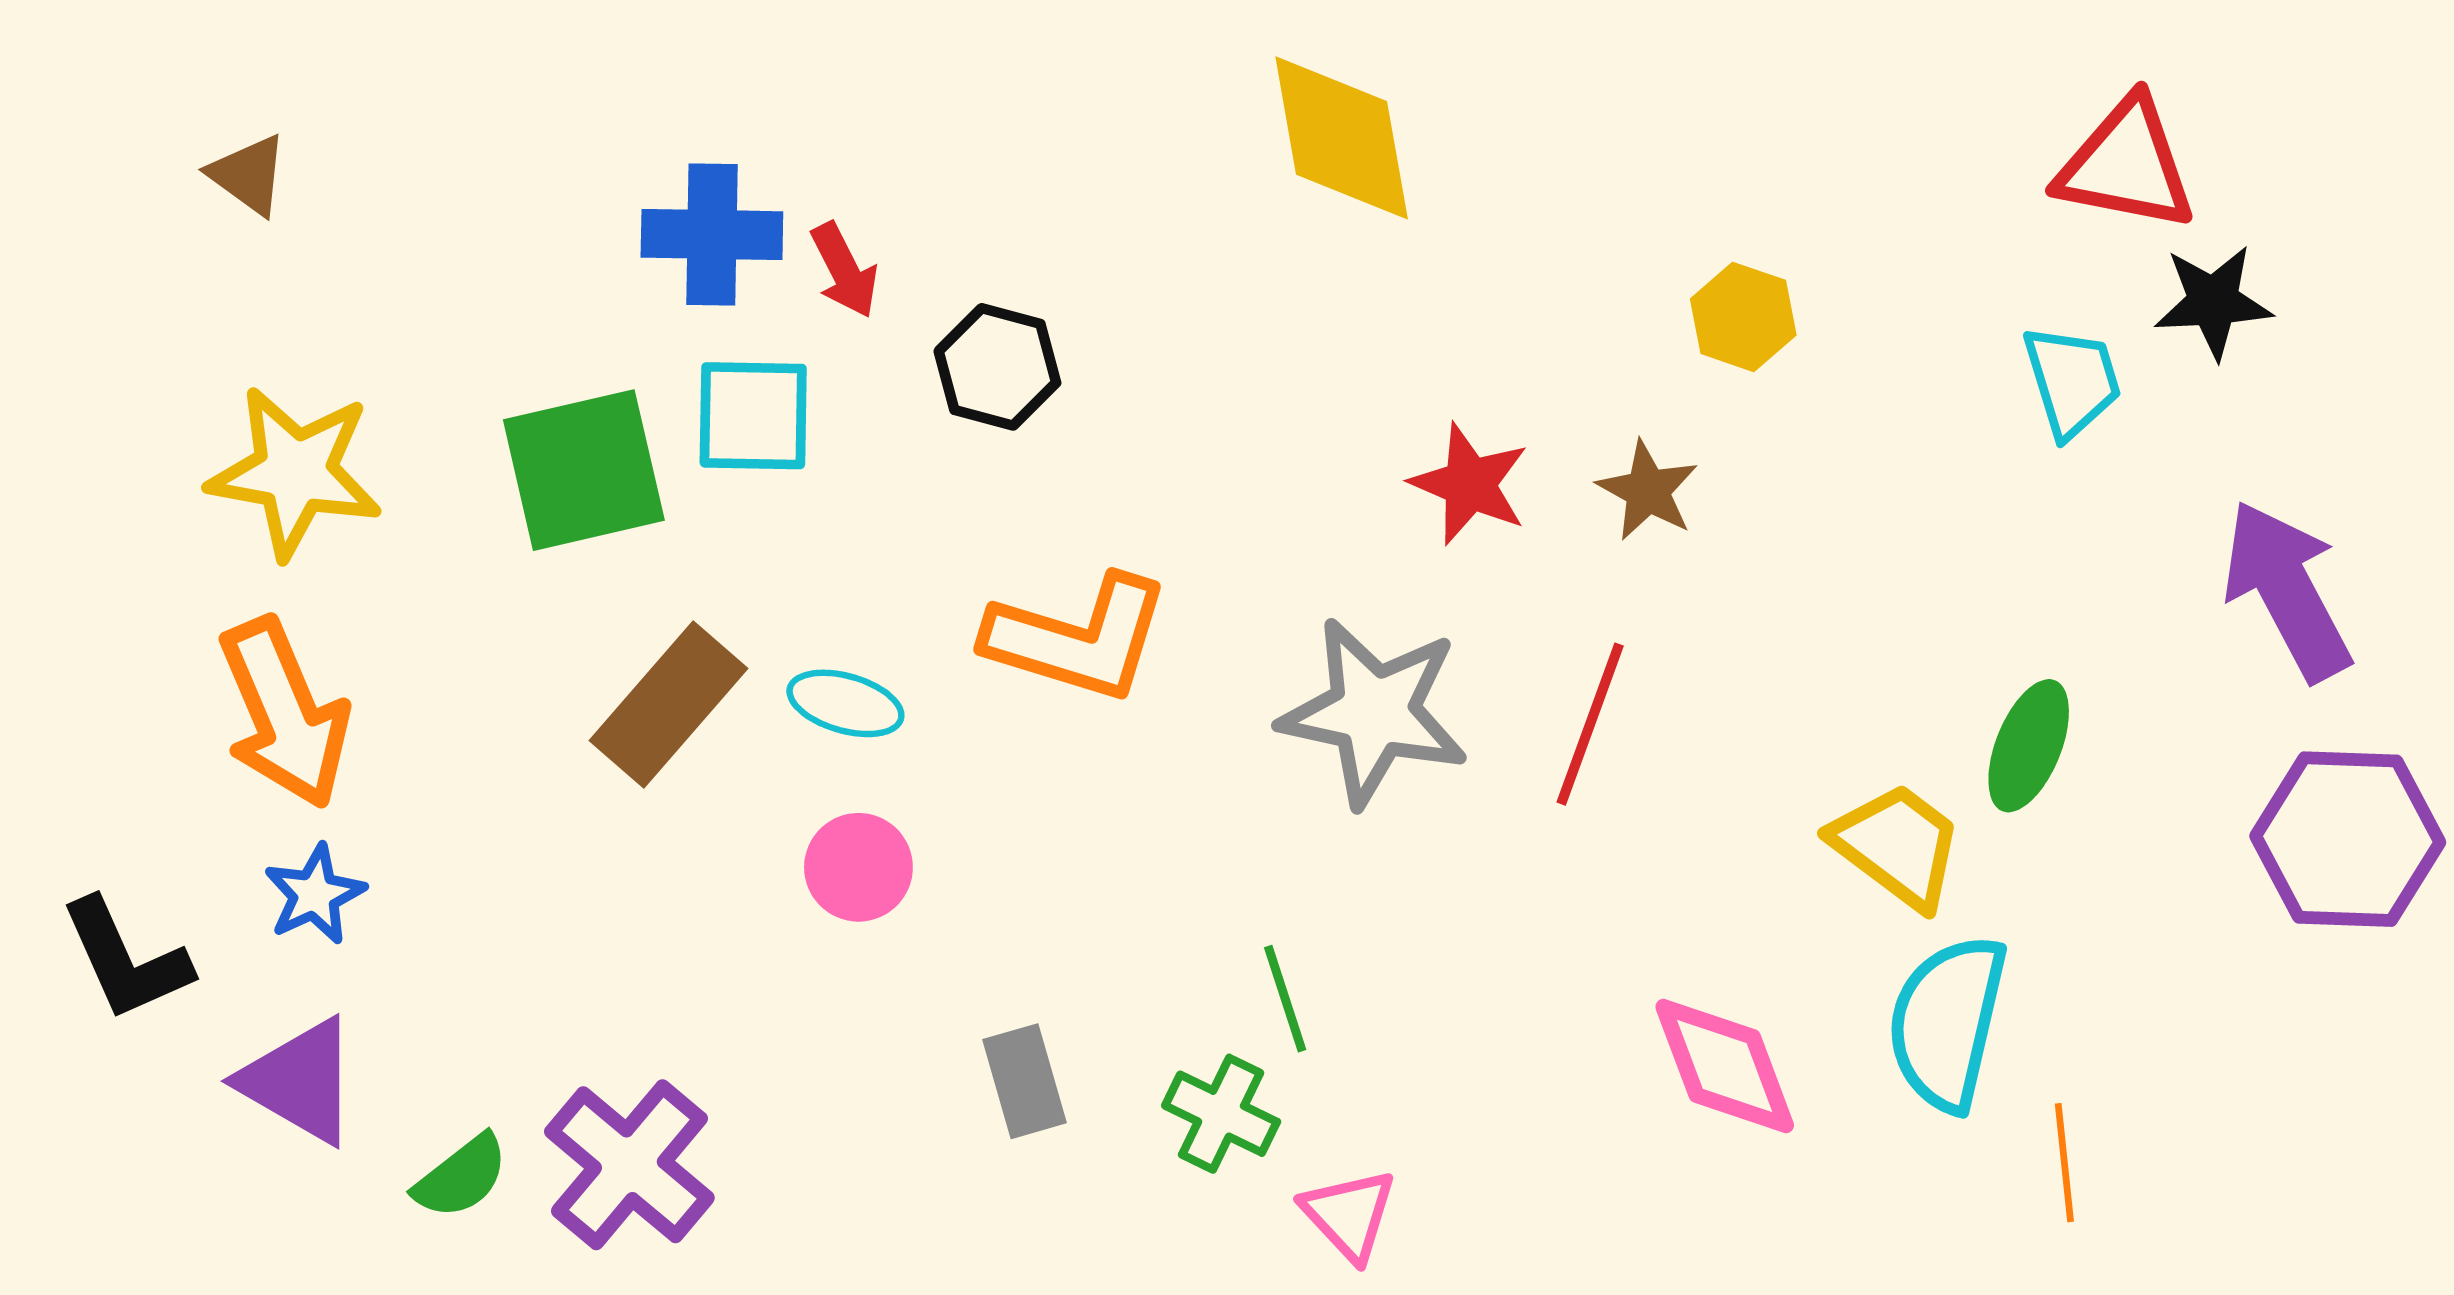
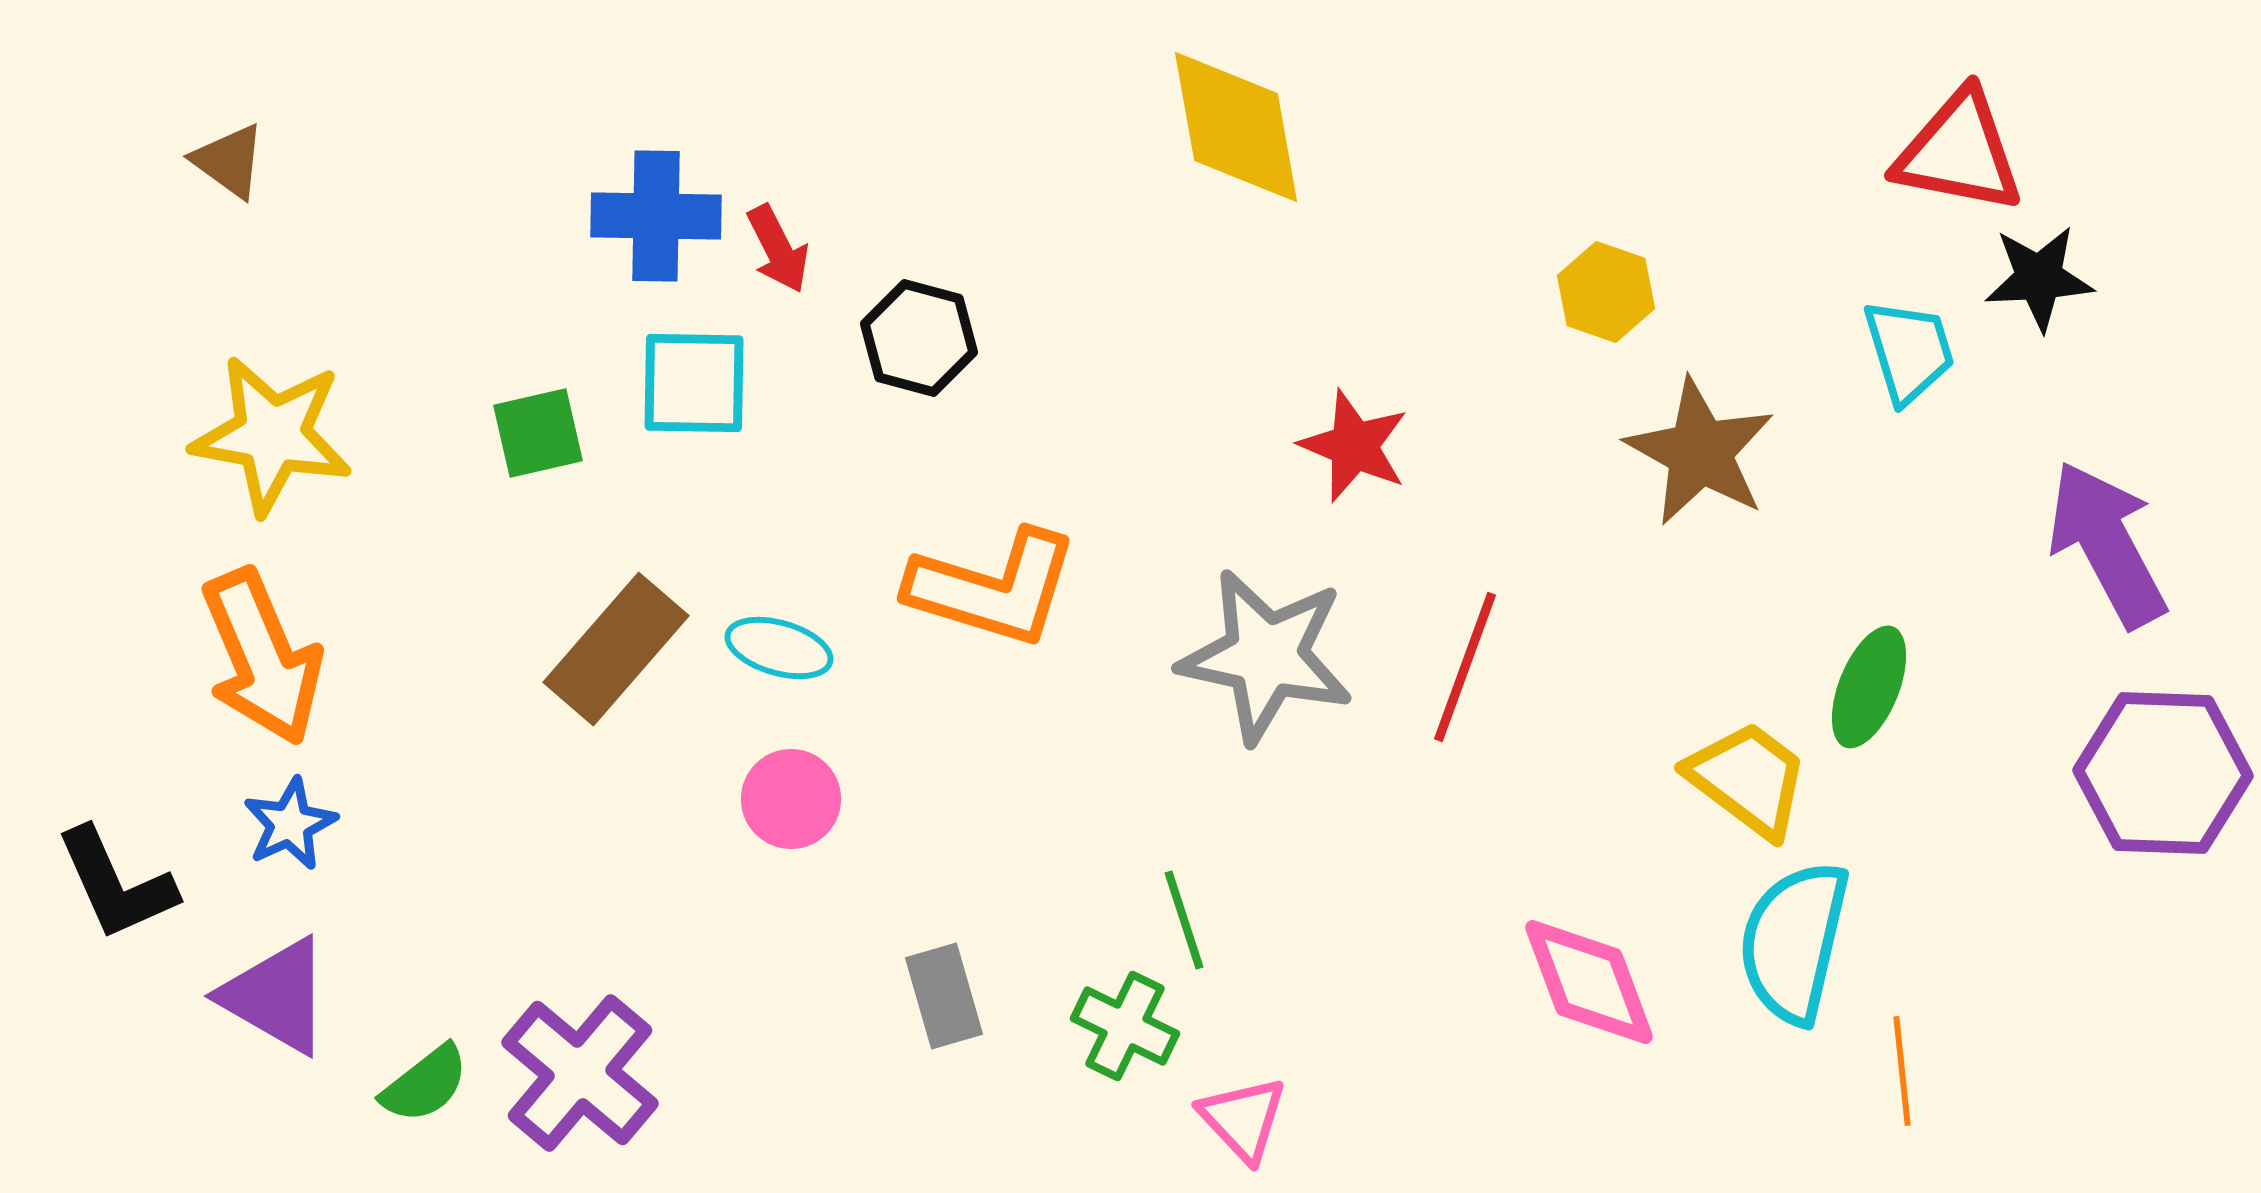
green square: (584, 470) -> (538, 433), size x0.6
brown star: (1648, 491) -> (1700, 452), moved, size x1.6

